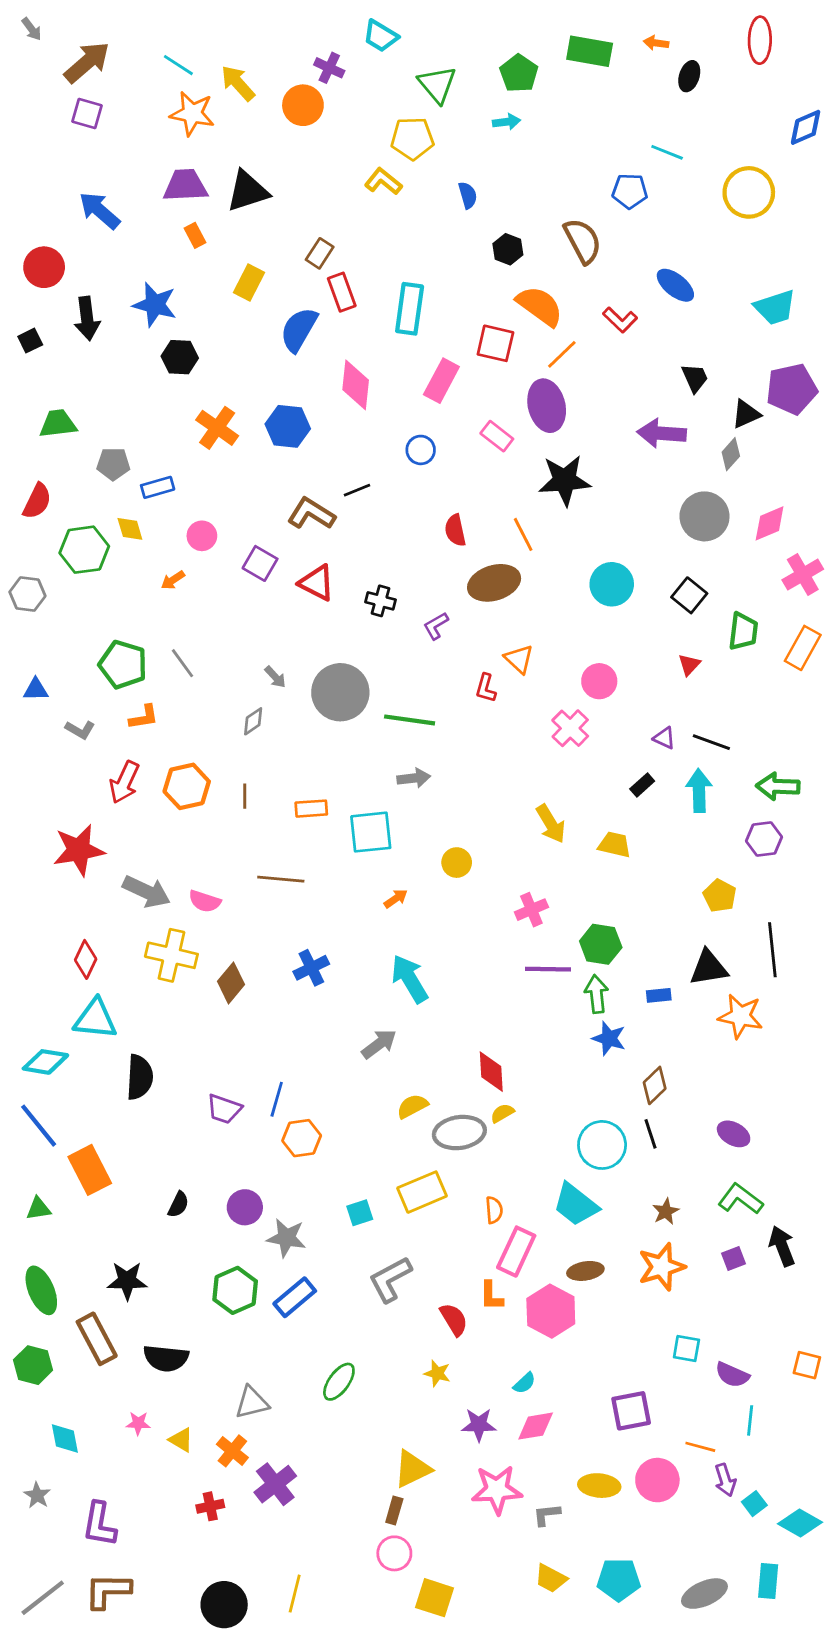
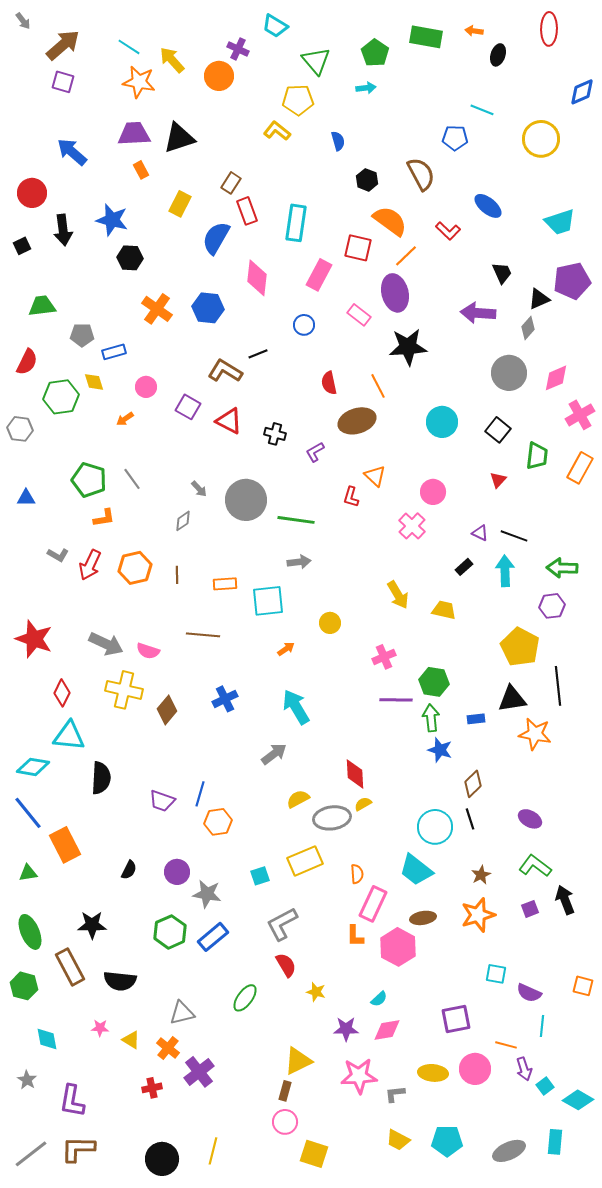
gray L-shape: (80, 730) -> (58, 555), moved
red star: (79, 850) -> (34, 639), moved, turned 30
yellow pentagon: (720, 896) -> (520, 647), size x1.6
red semicircle: (454, 1319) -> (286, 965), moved

